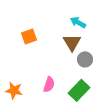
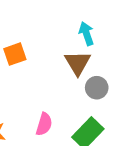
cyan arrow: (78, 22) -> (86, 34), turned 42

